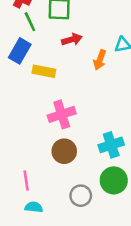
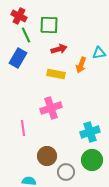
yellow rectangle: (44, 71) -> (56, 74), moved
brown circle: (64, 151) -> (47, 156), moved
pink line: (26, 180) -> (23, 128), moved

